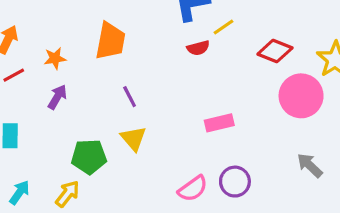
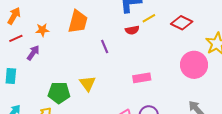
red diamond: (275, 51) -> (182, 23), moved
purple arrow: (57, 97) -> (33, 53), moved
purple line: (130, 97) -> (105, 47), moved

